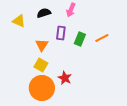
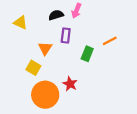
black semicircle: (44, 13) -> (56, 15), moved
green rectangle: (80, 39) -> (87, 54), moved
yellow square: (41, 65) -> (33, 68), moved

